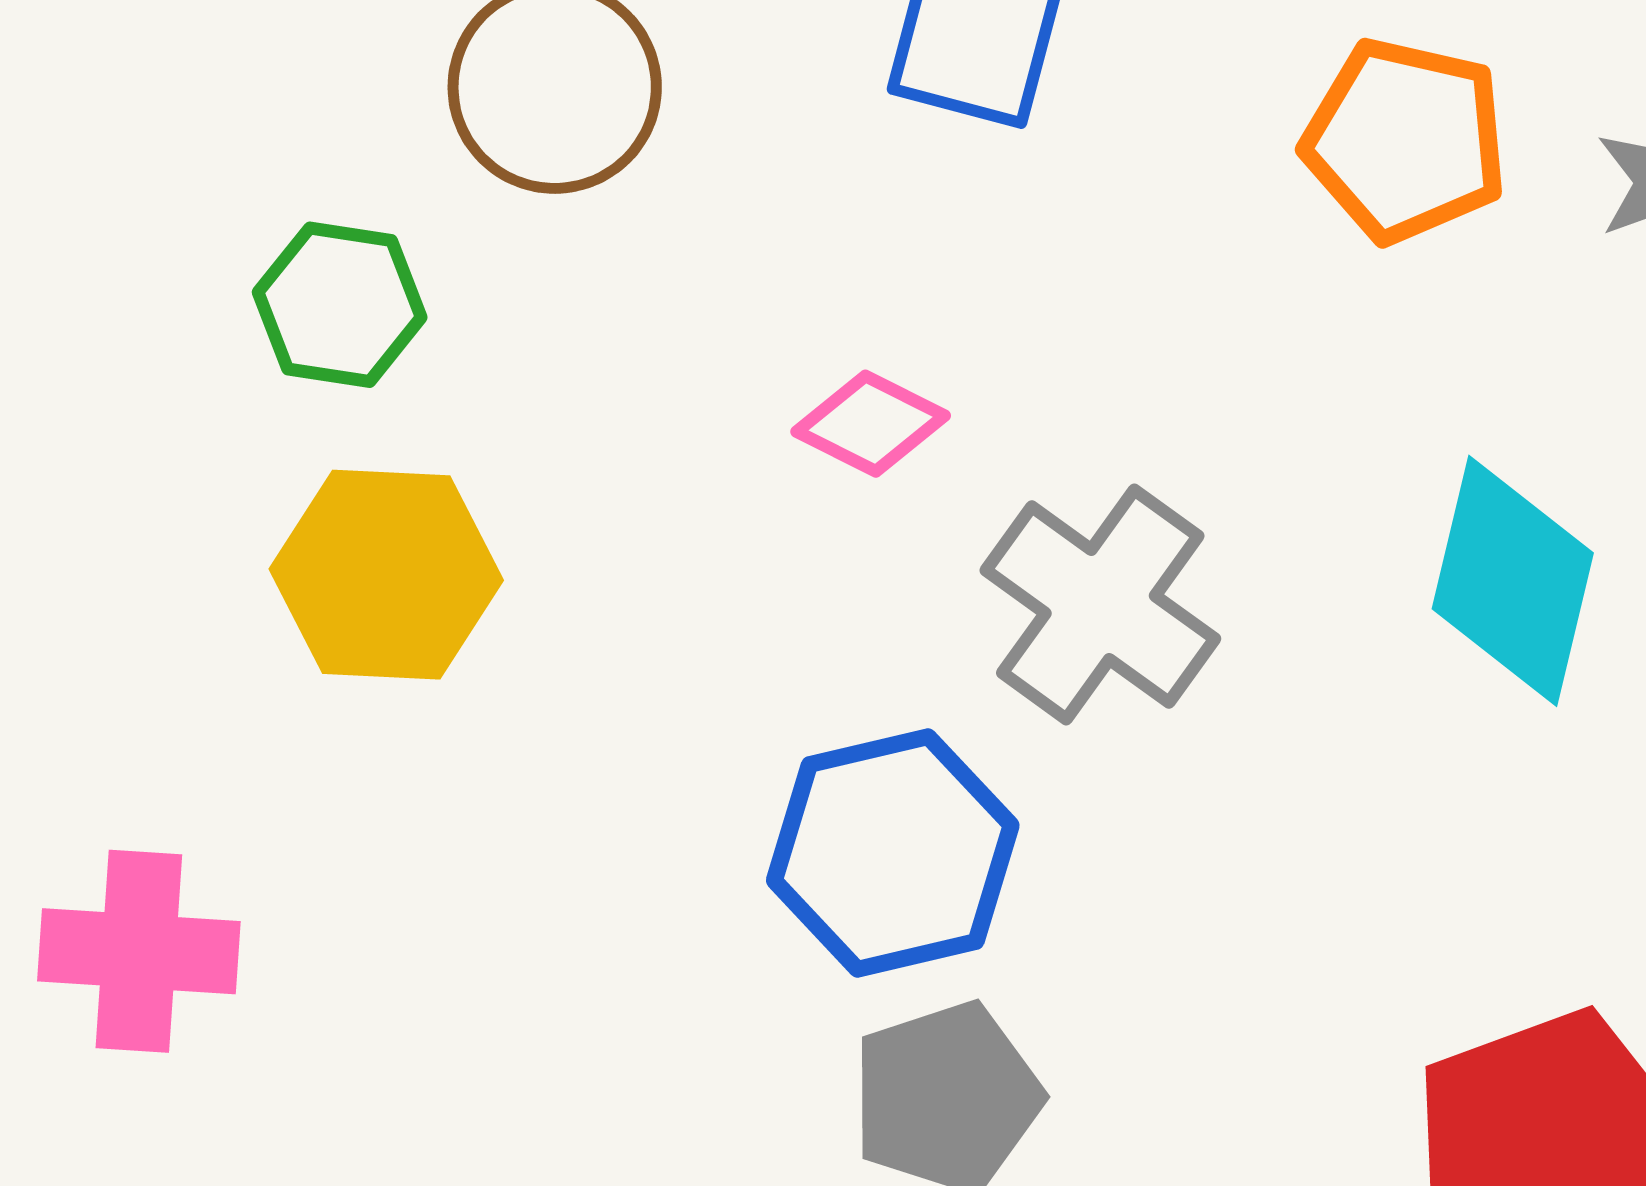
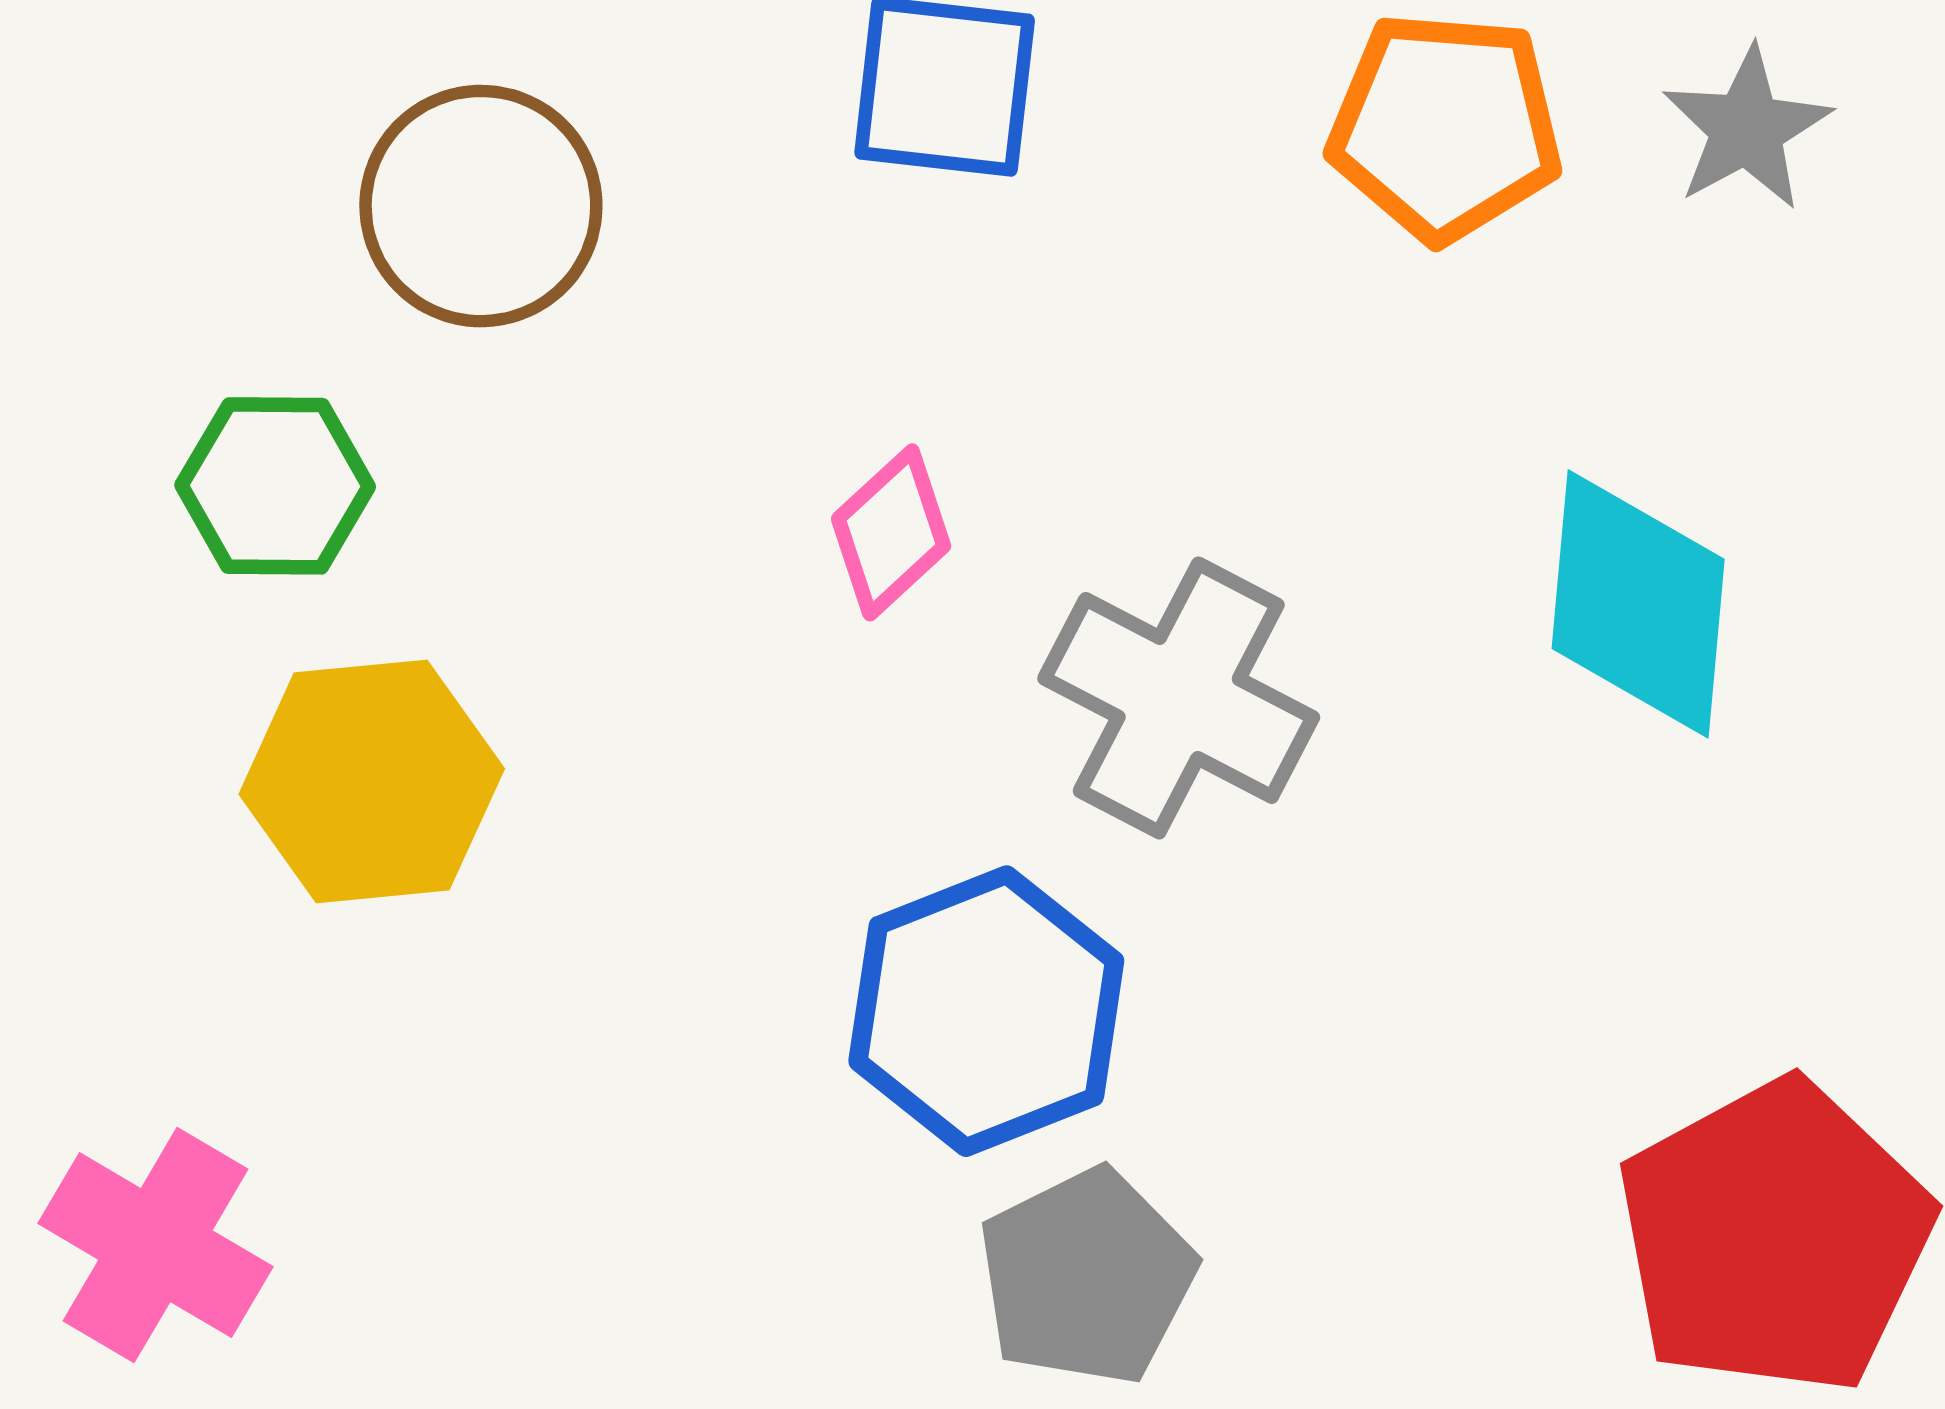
pink diamond: (871, 424) -> (891, 532), turned -61
pink cross: (139, 951) -> (156, 1245), turned 35

